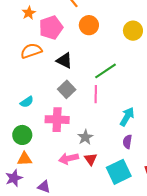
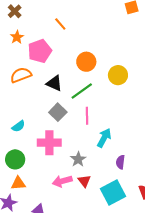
orange circle: (89, 25) -> (86, 62), moved
yellow circle: (133, 31) -> (118, 75), moved
green line: (105, 71) -> (82, 91), moved
cyan arrow: (127, 117) -> (104, 138), moved

